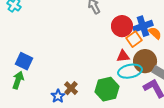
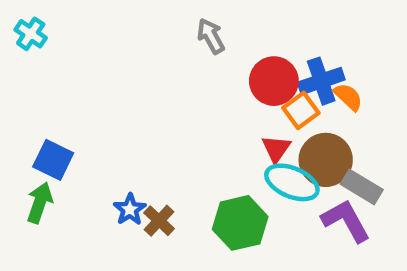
red triangle: (123, 56) -> (276, 149), turned -48
cyan ellipse: (130, 71) -> (292, 182), turned 35
blue star: (58, 96) -> (130, 209), moved

